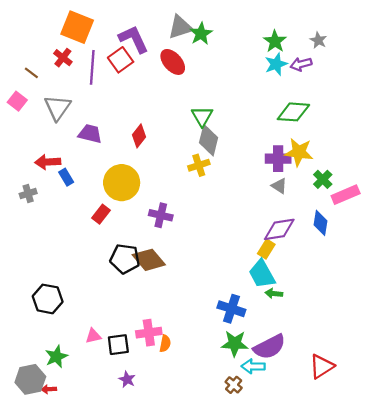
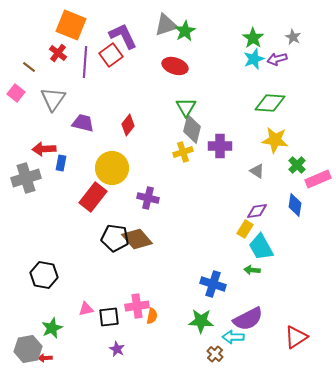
red ellipse: (173, 62) -> (175, 66), moved, turned -30
purple cross: (278, 159) -> (220, 146), moved
blue rectangle: (66, 177) -> (61, 163), turned 42
gray cross: (28, 193) -> (26, 178), size x1.8
red rectangle: (101, 214) -> (93, 197), size x1.6
purple diamond: (279, 229) -> (257, 211), size x0.7
cyan trapezoid: (262, 274) -> (261, 247), moved
green star: (235, 344) -> (201, 321), moved

